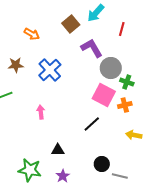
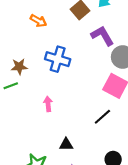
brown star: (16, 65) -> (19, 67), moved
blue cross: (50, 70) -> (58, 59), turned -30

